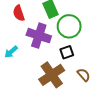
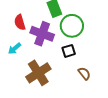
red semicircle: (19, 13) -> (20, 22), moved
brown cross: (52, 75) -> (38, 73), moved

